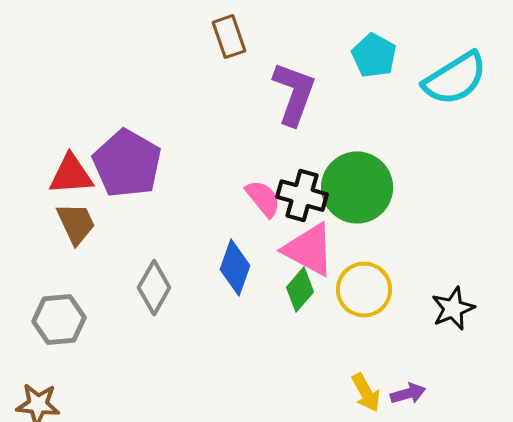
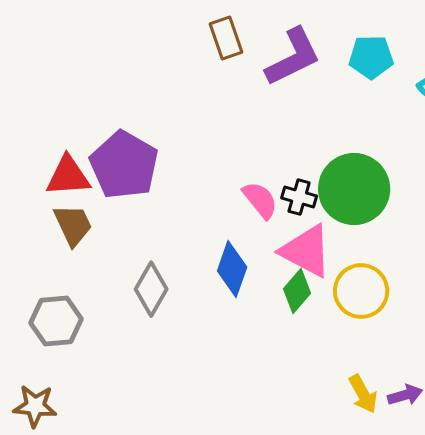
cyan pentagon: (374, 56) -> (371, 57), turned -30
purple L-shape: (294, 94) -> (293, 57), moved, turned 44
black cross: (302, 196) -> (299, 197), size x0.7

